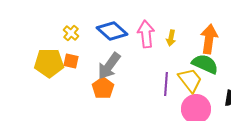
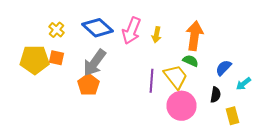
pink arrow: (146, 34) -> (132, 31), turned -152
green semicircle: (205, 64) -> (190, 61), size x0.6

